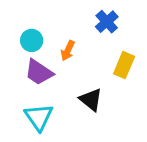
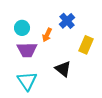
blue cross: (107, 22) -> (67, 21), moved
purple trapezoid: (39, 72) -> (27, 50), turned -35

